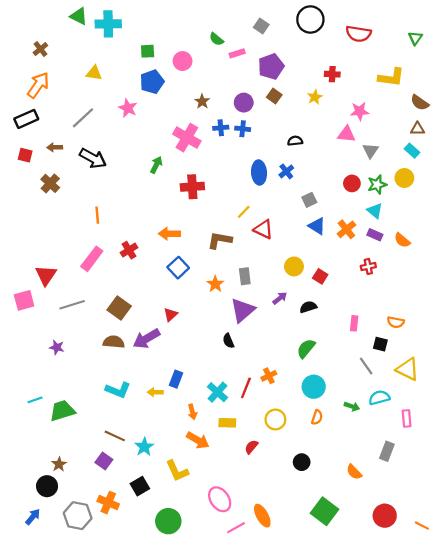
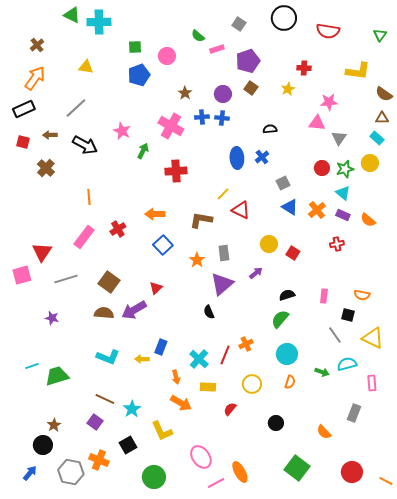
pink star: (128, 108) -> (122, 131), moved
black semicircle: (308, 307) -> (287, 295), moved

